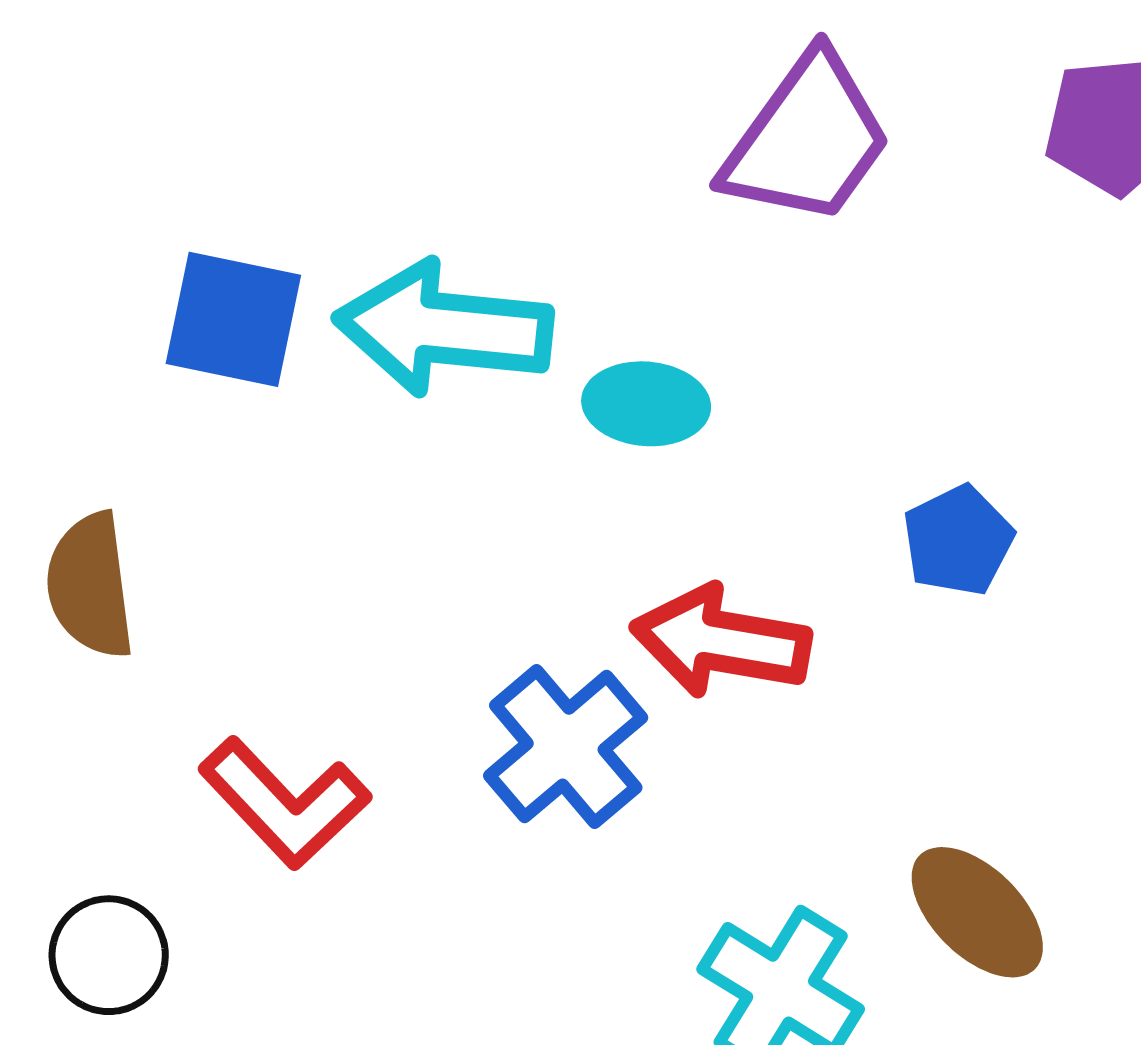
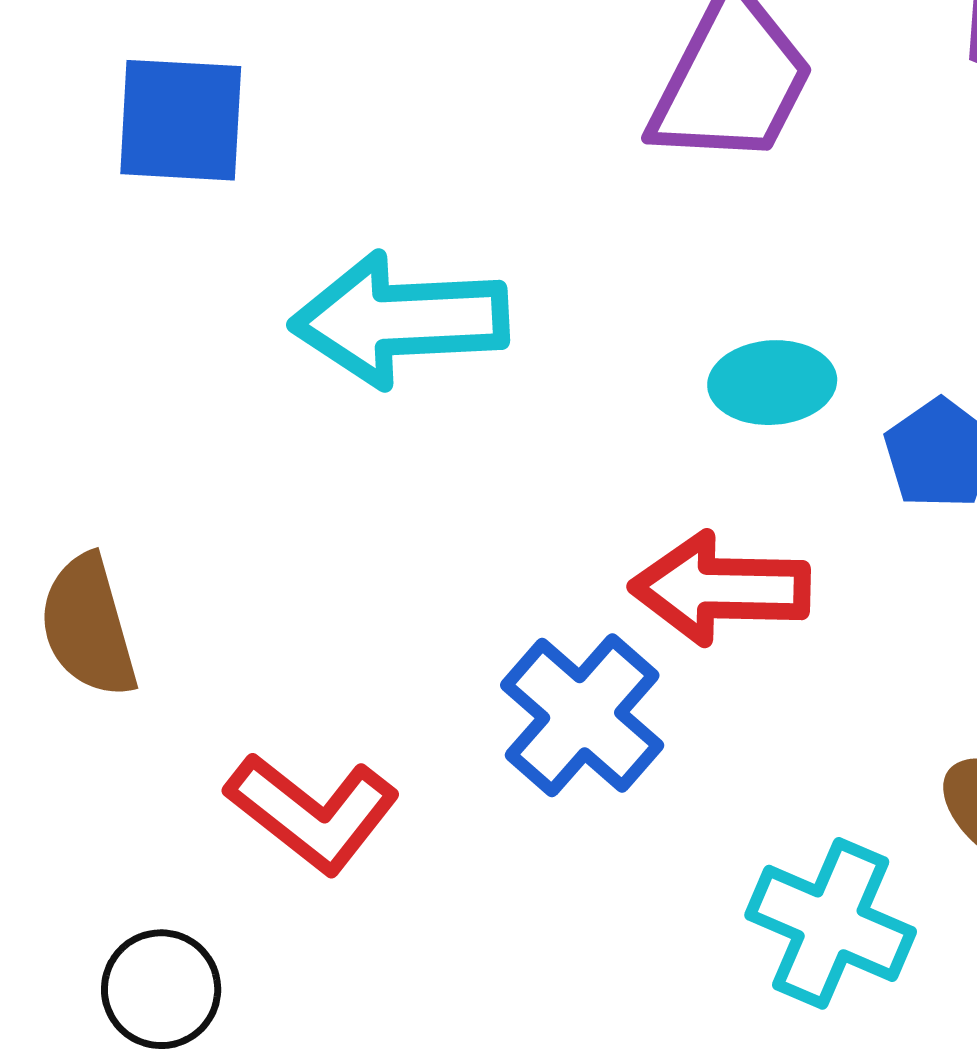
blue square: (233, 319) -> (181, 120), moved
cyan ellipse: (646, 404) -> (772, 383), moved

